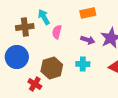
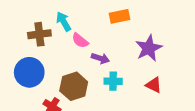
pink semicircle: (57, 32) -> (80, 41), turned -64
purple arrow: (88, 40) -> (100, 58), moved

